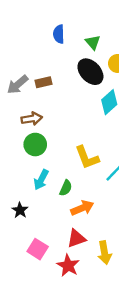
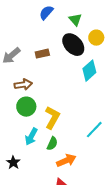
blue semicircle: (59, 34) -> (46, 13), turned 42
brown rectangle: (43, 82) -> (42, 54), moved
yellow L-shape: (87, 157) -> (52, 118), moved, turned -130

